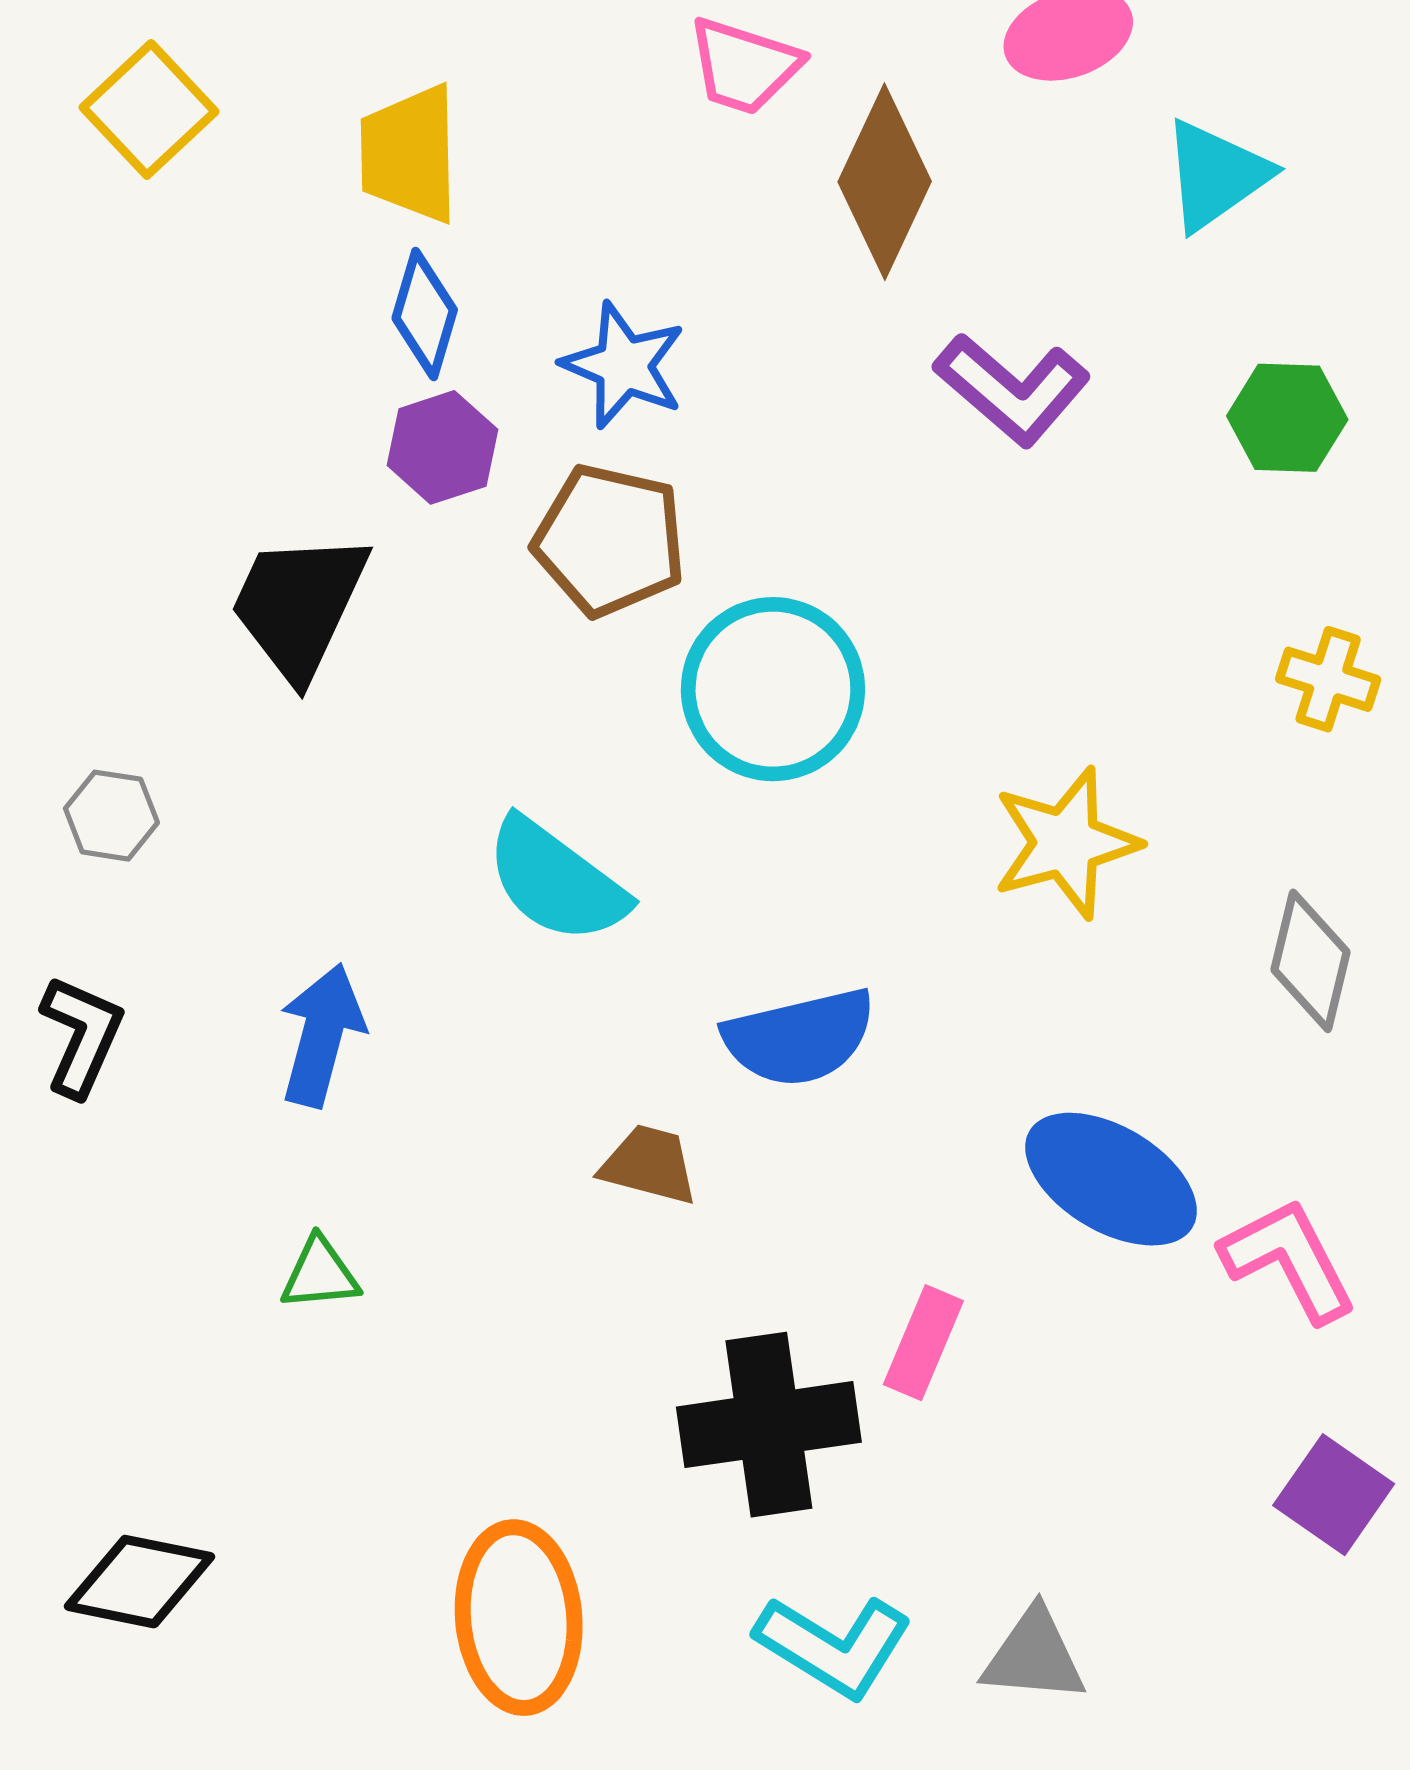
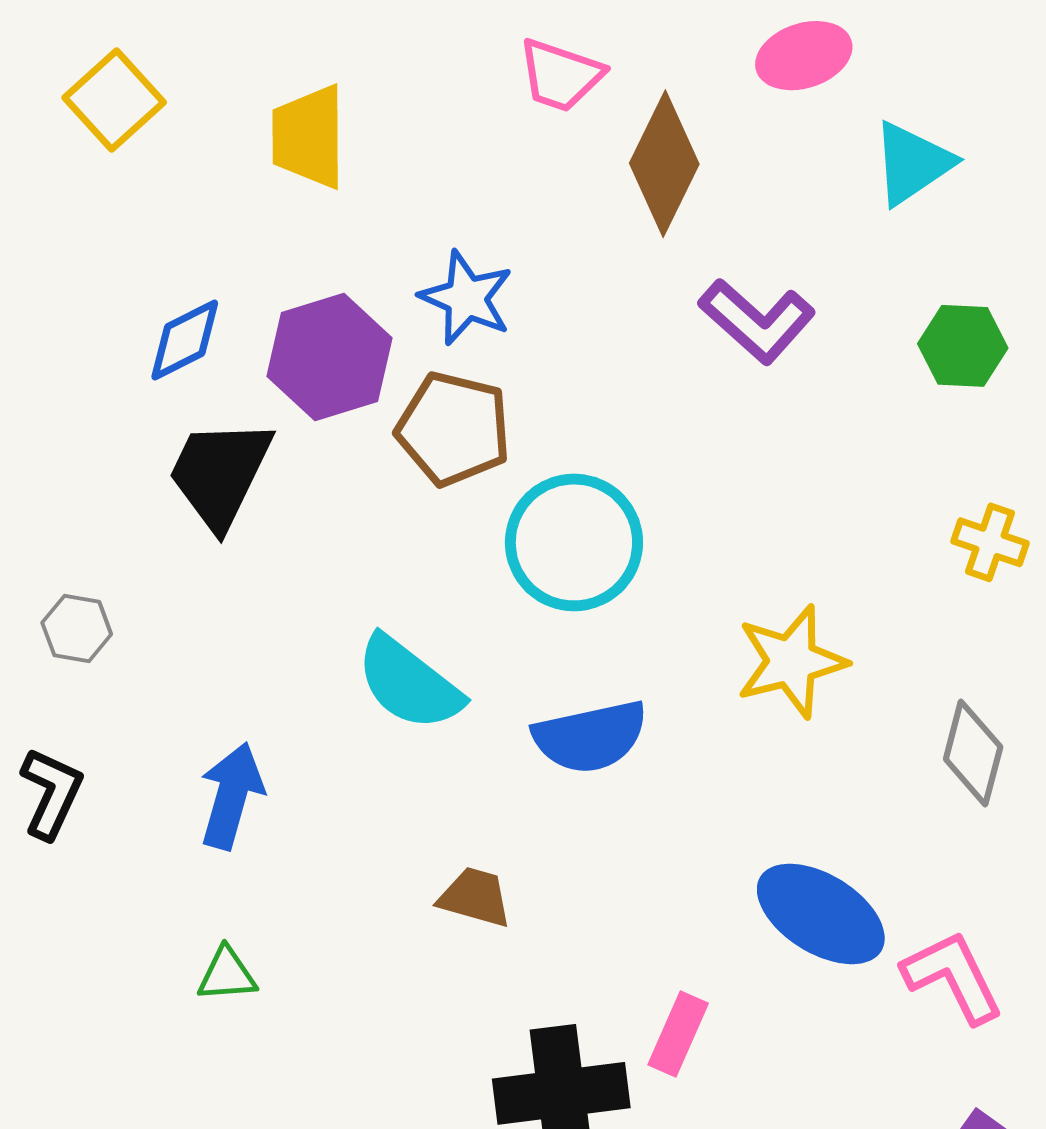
blue diamond: (425, 314) -> (185, 340), moved, turned 46
purple hexagon: (442, 447) -> (330, 357), size x1.5
blue semicircle: (800, 1037) -> (590, 737), moved

